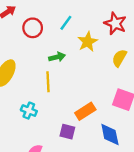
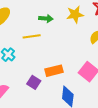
yellow line: (48, 82) -> (32, 36), turned 66

